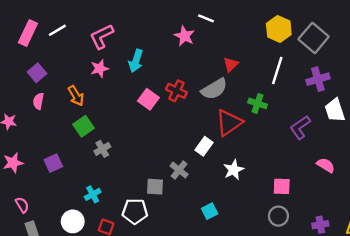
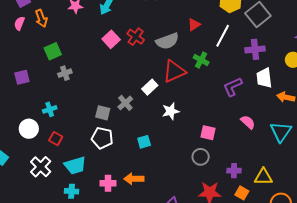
red triangle: (231, 64) -> (194, 25), moved
orange arrow: (76, 96) -> (41, 18), moved
white pentagon: (135, 211) -> (102, 138), moved

